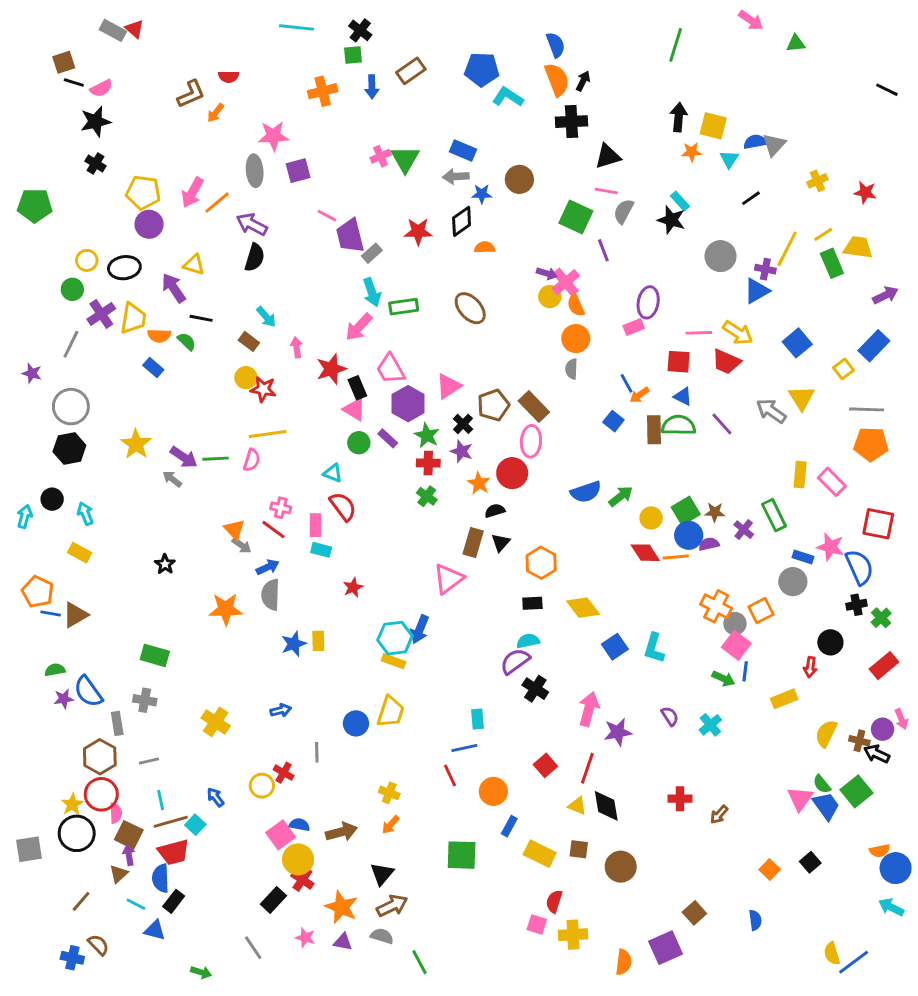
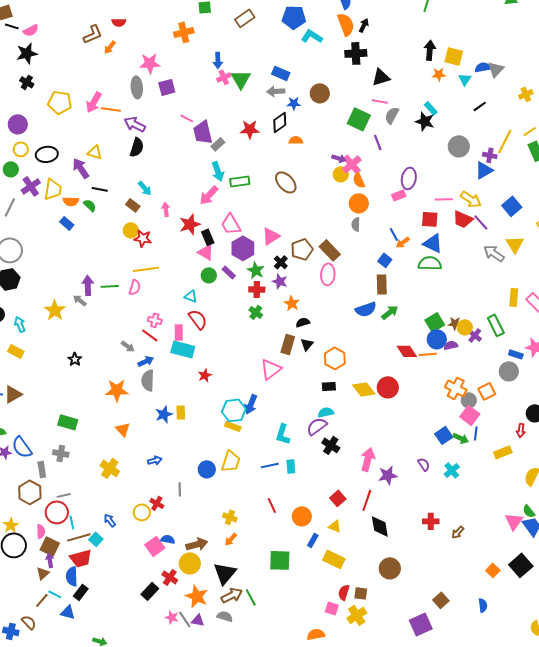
blue arrow: (372, 87) -> (218, 60), moved
orange line: (217, 203) -> (111, 109), turned 48
purple circle: (149, 224) -> (18, 124), moved
blue triangle: (683, 396) -> (433, 243), size x1.5
purple line: (722, 424) -> (481, 222), moved
brown rectangle: (654, 430) -> (382, 284), moved
yellow star: (136, 444) -> (55, 310), moved
purple arrow: (184, 457) -> (88, 285), turned -126
red circle: (512, 473) -> (388, 387), moved
yellow circle: (651, 518) -> (465, 327), moved
orange triangle: (234, 530) -> (123, 429), moved
cyan rectangle: (321, 550) -> (183, 349), size x1.6
blue square: (615, 647) -> (444, 435), moved
cyan L-shape: (654, 648) -> (283, 434), moved
blue line: (464, 748) -> (270, 465), moved
red circle: (101, 794) -> (57, 512), moved
yellow triangle: (577, 806) -> (335, 526), moved
brown square: (579, 849) -> (361, 593), moved
yellow circle: (298, 859) -> (190, 563), moved
black square: (810, 862) -> (521, 565), size x1.6
black triangle: (382, 874) -> (225, 573), size x1.4
brown line: (81, 901) -> (42, 600), moved
yellow cross: (573, 935) -> (357, 615), turned -30
gray line: (253, 948) -> (185, 619), moved
green line: (420, 962) -> (251, 597), moved
orange semicircle: (624, 962) -> (316, 634), moved, turned -108

